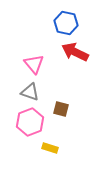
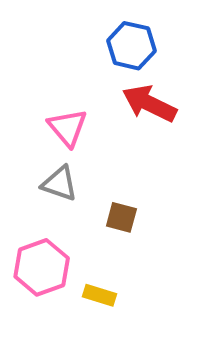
pink hexagon: (30, 122) -> (42, 267), moved

